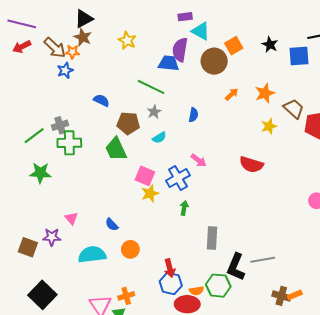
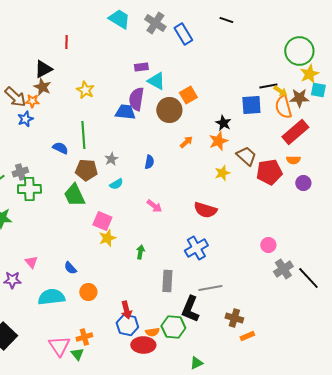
black star: (270, 45) -> (223, 123), moved
green line: (151, 87) -> (83, 135), moved, turned 60
blue cross: (178, 178) -> (196, 248), moved
gray line: (263, 260) -> (210, 288), moved
brown cross: (281, 296) -> (234, 318), moved

